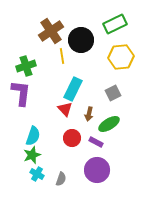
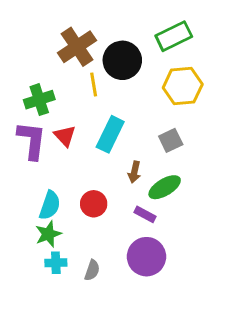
red triangle: (65, 109) -> (65, 136), moved
red circle: (72, 138) -> (94, 204), moved
cyan cross: (37, 174) -> (56, 263), turned -32

